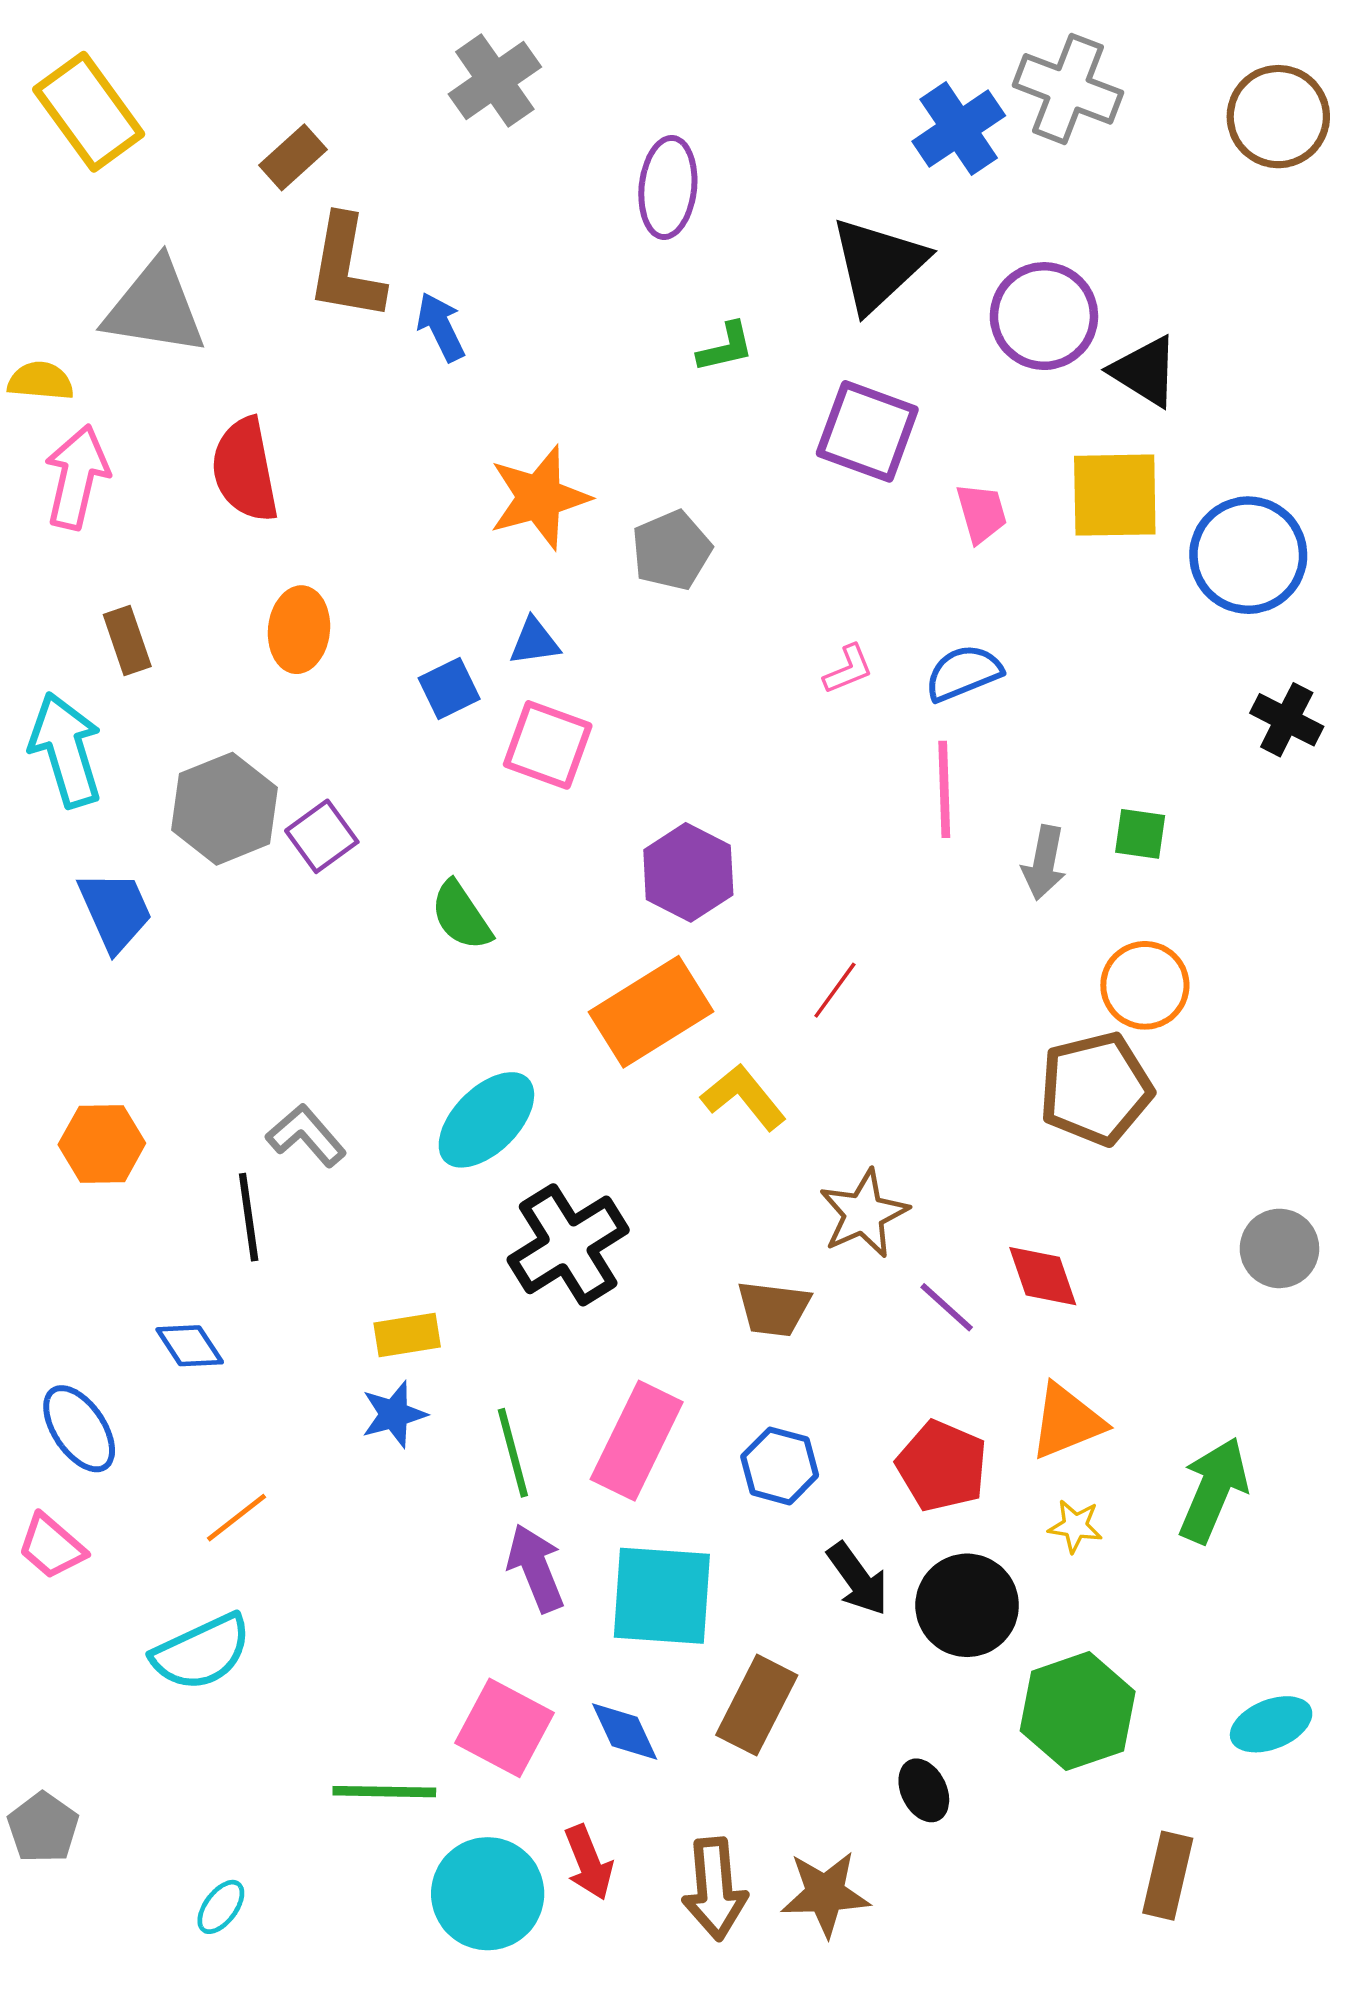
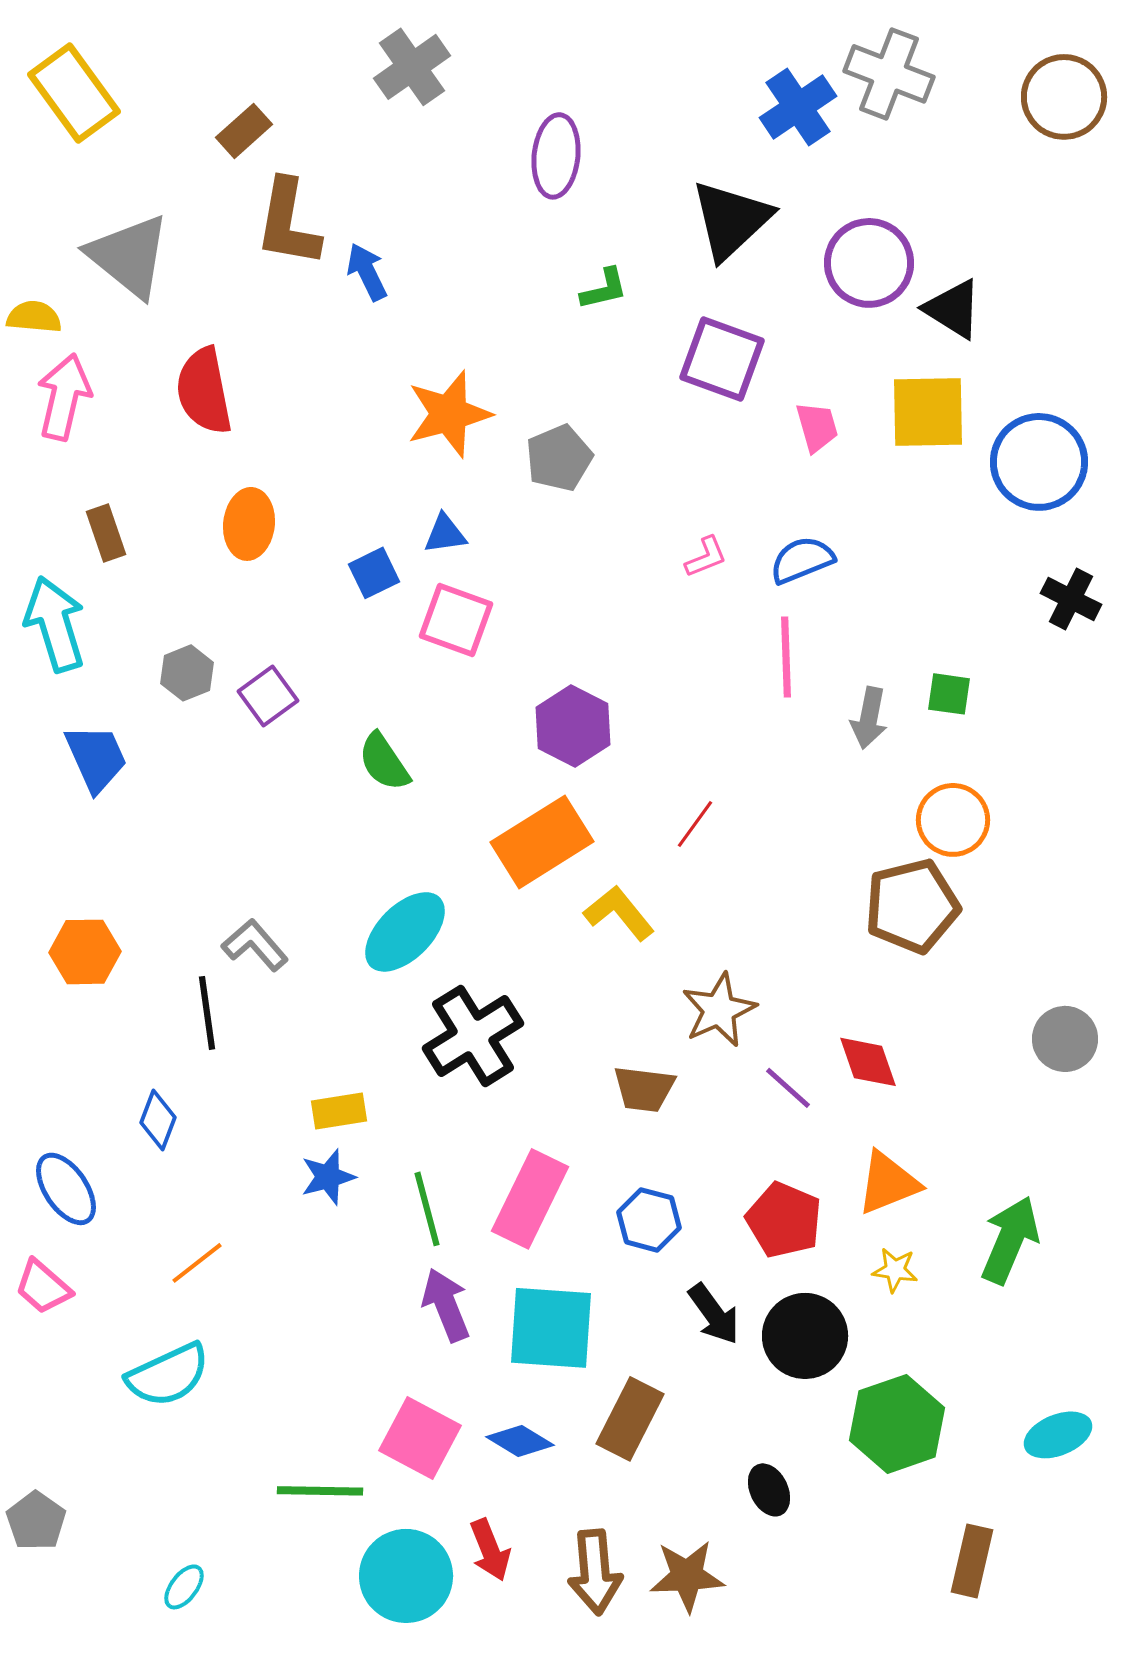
gray triangle: (155, 308) -> (129, 256), turned 30
gray hexagon: (224, 809) -> (187, 673), size x0.6
blue diamond: (190, 1346) -> (158, 1120), turned 54
blue diamond: (625, 1732) -> (520, 1441), turned -34

